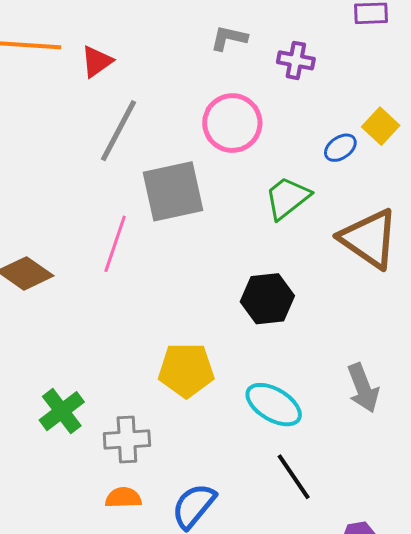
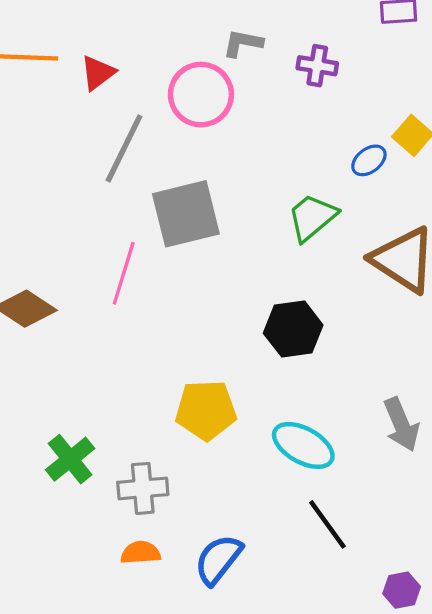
pink circle: (232, 123) -> (201, 95), moved

